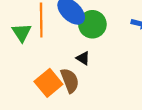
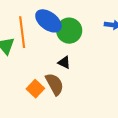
orange square: (48, 83) -> (35, 89), size x0.7

